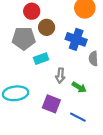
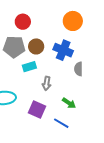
brown circle: (47, 27) -> (36, 46), moved
green arrow: (79, 87) -> (69, 103), moved

